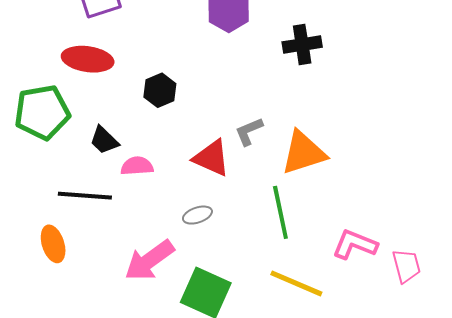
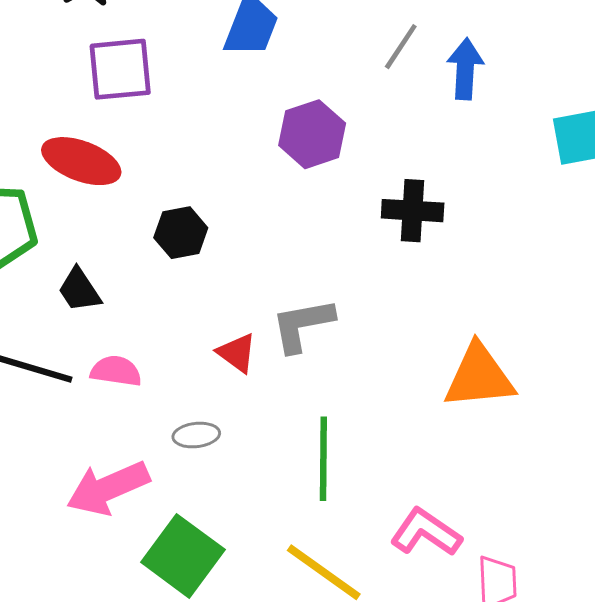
gray L-shape: (249, 131) -> (302, 325), size x1.4
orange triangle: (303, 153) -> (479, 376), moved
red triangle: (212, 158) -> (237, 353), size x0.7
pink semicircle: (137, 166) -> (116, 371), moved

